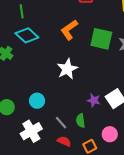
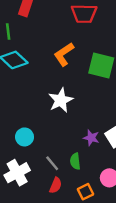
red semicircle: (64, 141) -> (56, 185), turned 88

